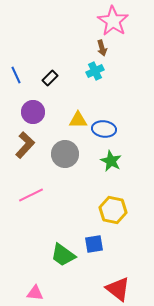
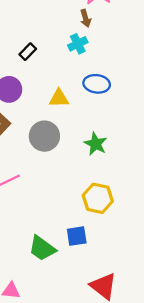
blue ellipse: (104, 129) -> (97, 84), moved

